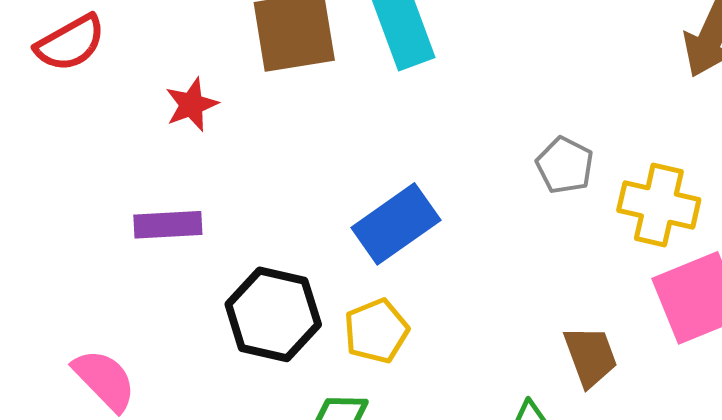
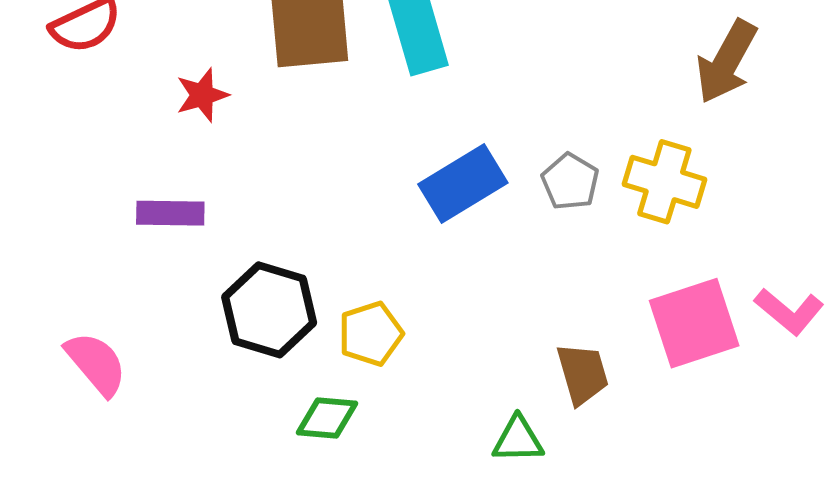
yellow cross: (659, 205) -> (664, 182), moved
blue rectangle: (396, 224) -> (463, 183), moved

